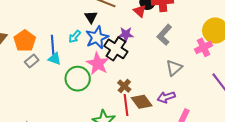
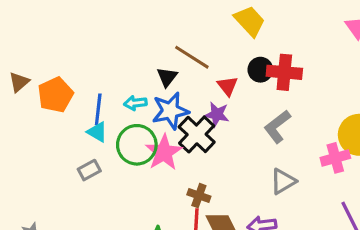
red triangle: (140, 11) -> (228, 86), moved
cyan arrow: (75, 37) -> (135, 103), turned 32
gray rectangle: (32, 61) -> (89, 170), moved
green circle: (78, 79) -> (137, 145), moved
brown cross: (124, 86) -> (199, 196), turned -32

